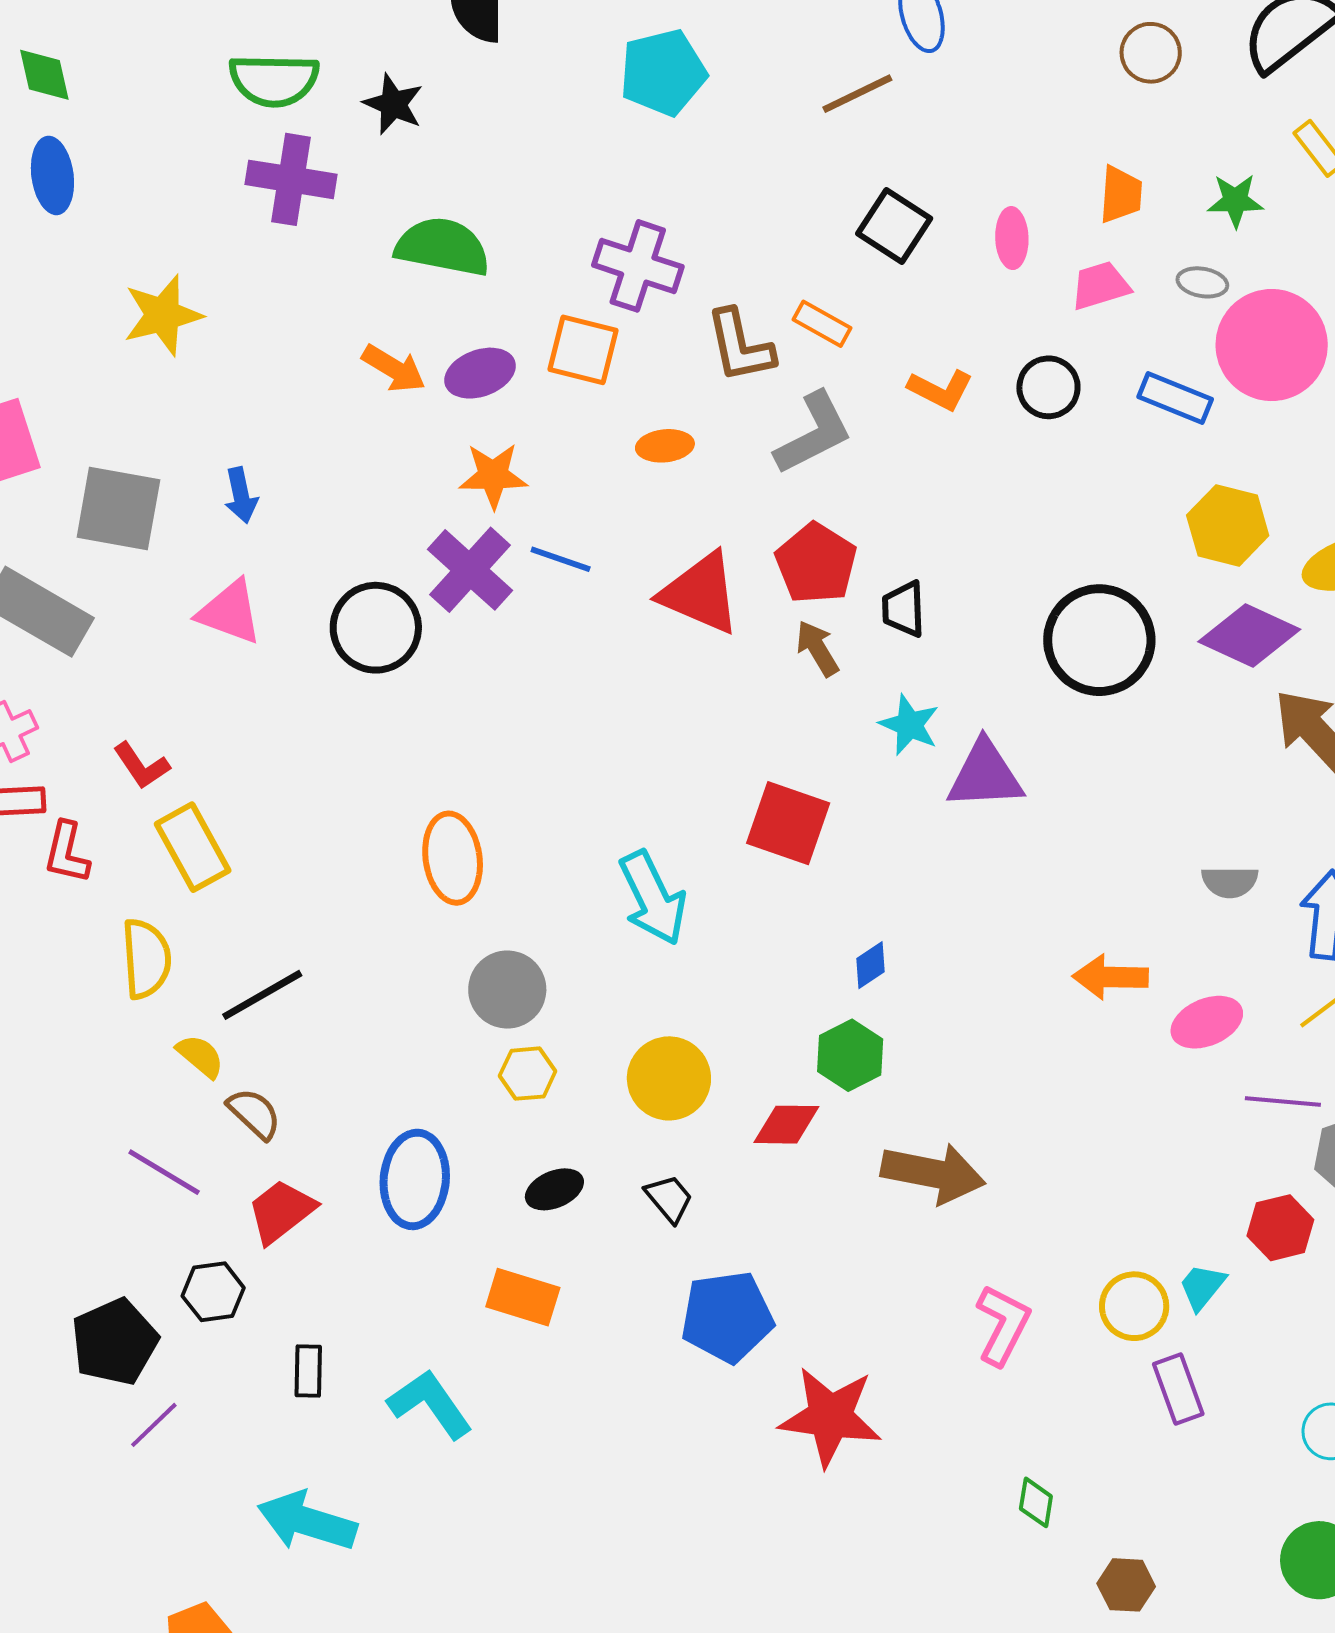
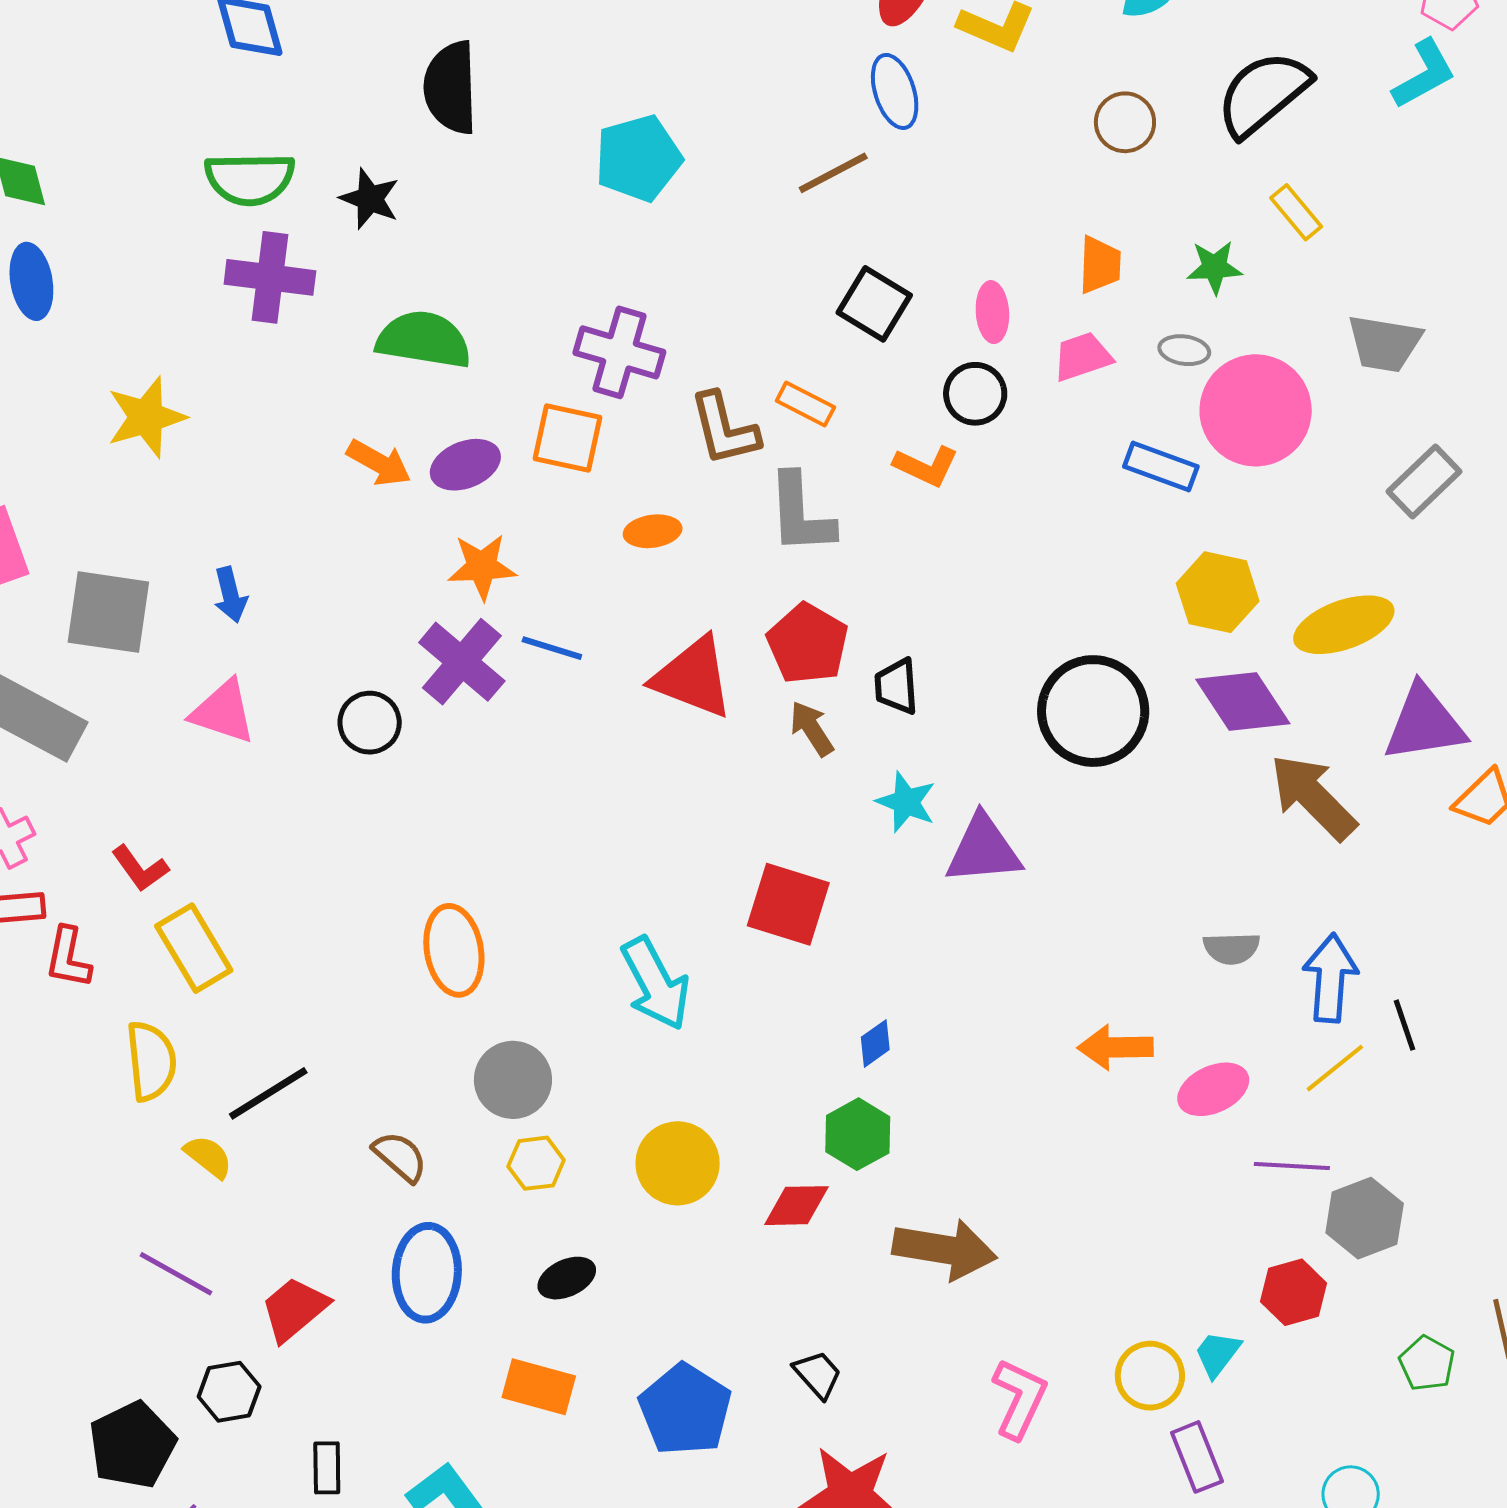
black circle: (1048, 387) -> (975, 394), moved
gray L-shape: (814, 433) -> (801, 514), turned 116
black circle: (376, 628) -> (370, 723), size x0.7
purple diamond: (1249, 636) -> (1243, 701), turned 34
brown semicircle: (254, 1113) -> (400, 1157), moved
black trapezoid: (669, 1199) -> (818, 1374), moved
blue pentagon: (727, 1317) -> (685, 1410), moved, turned -30

